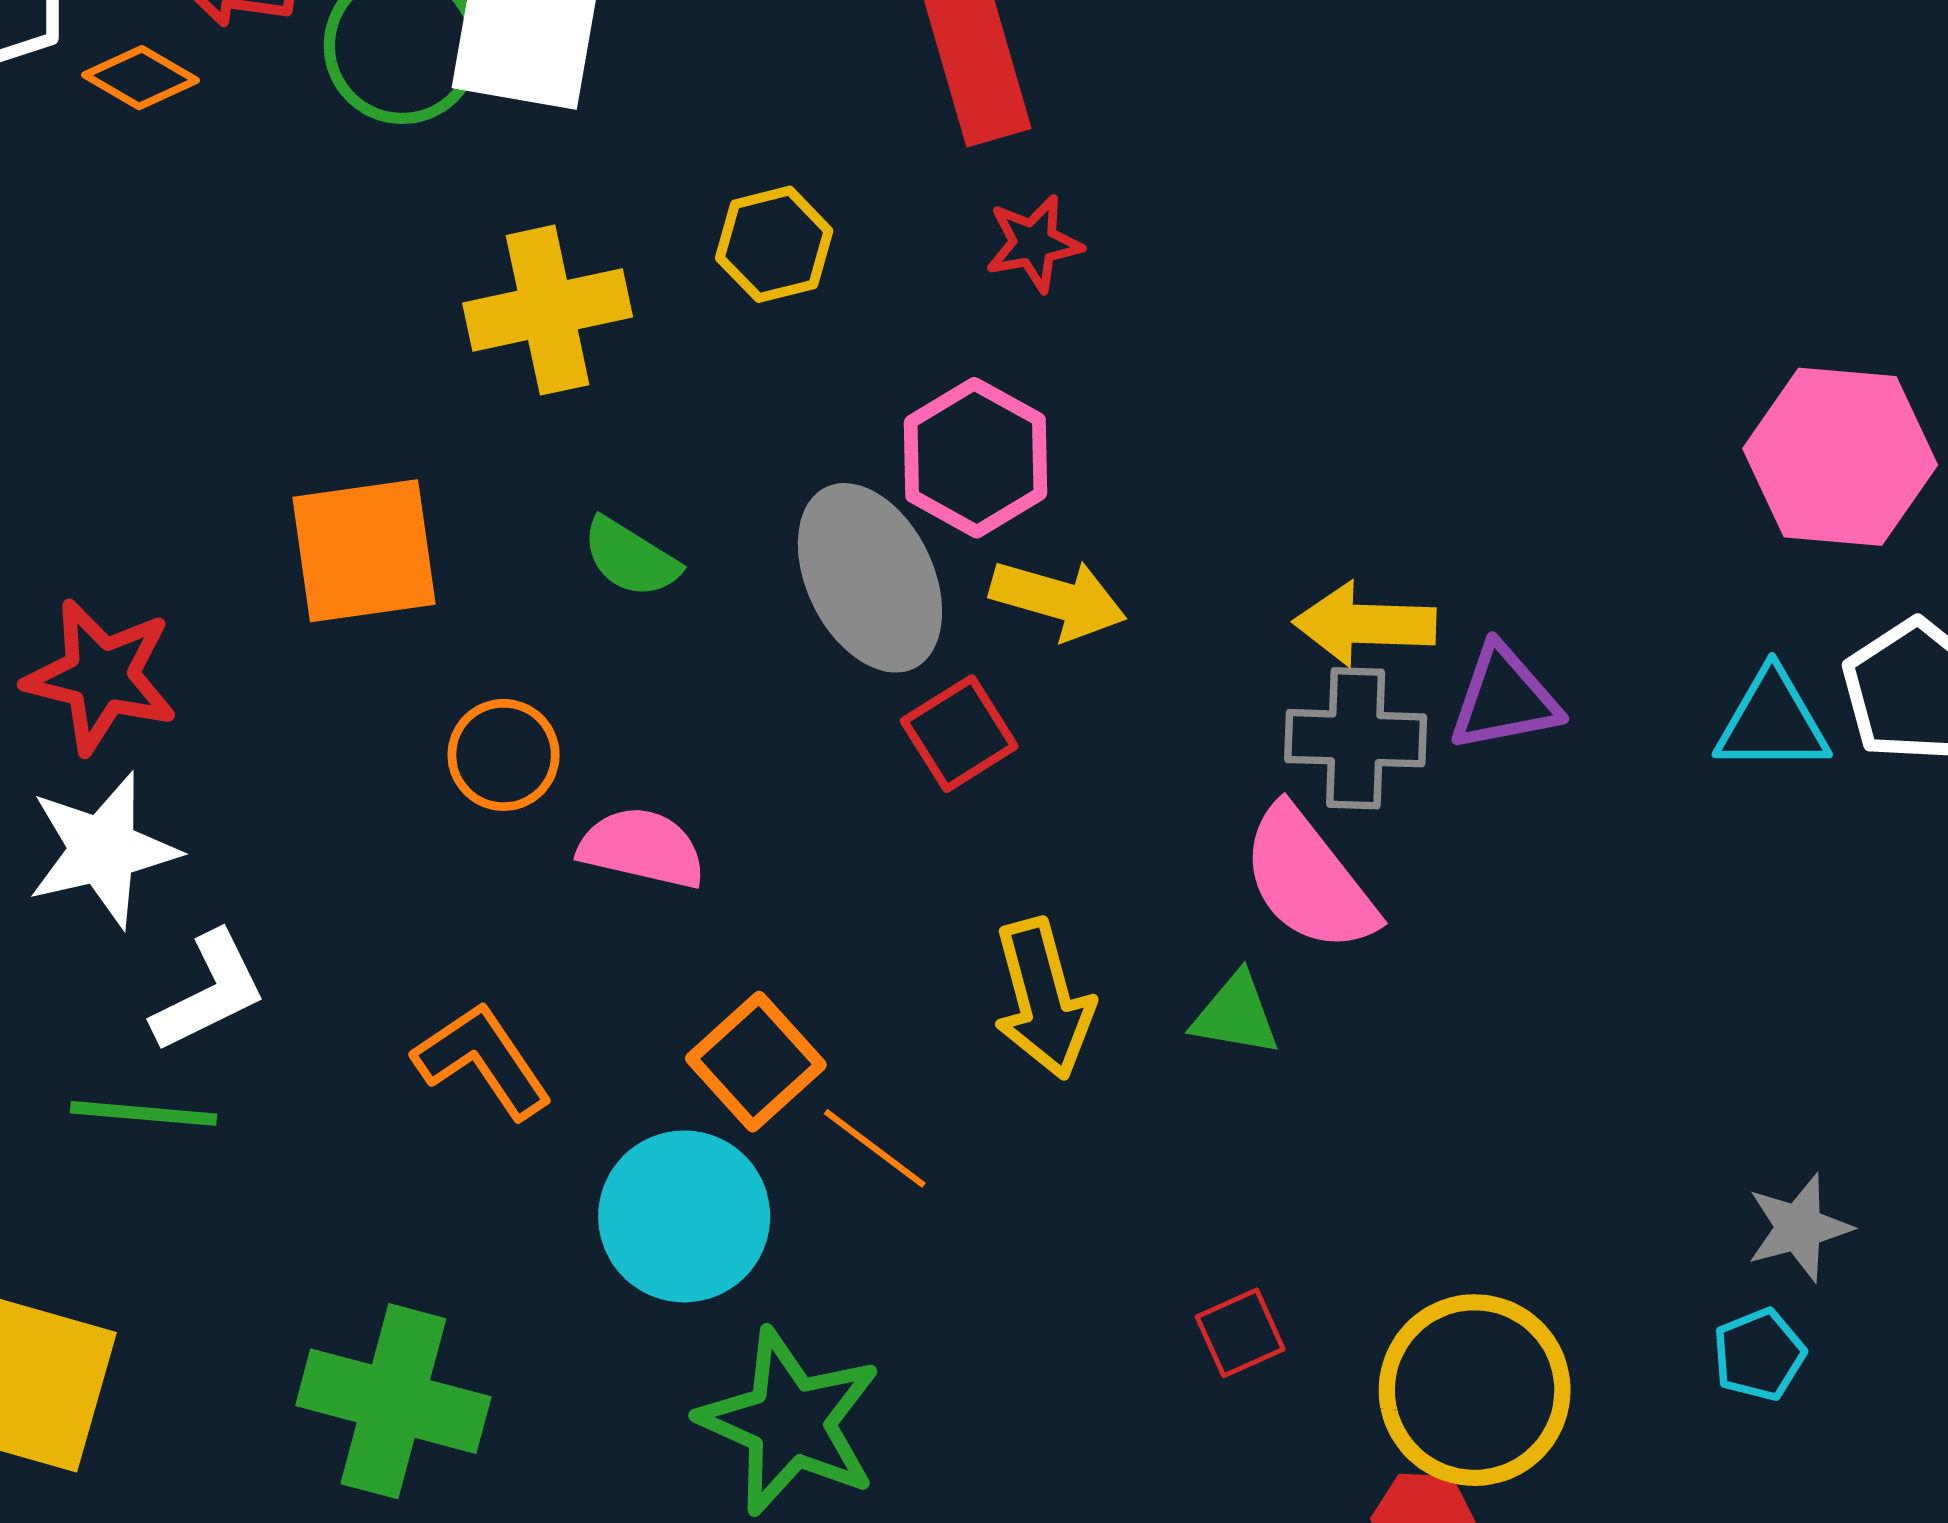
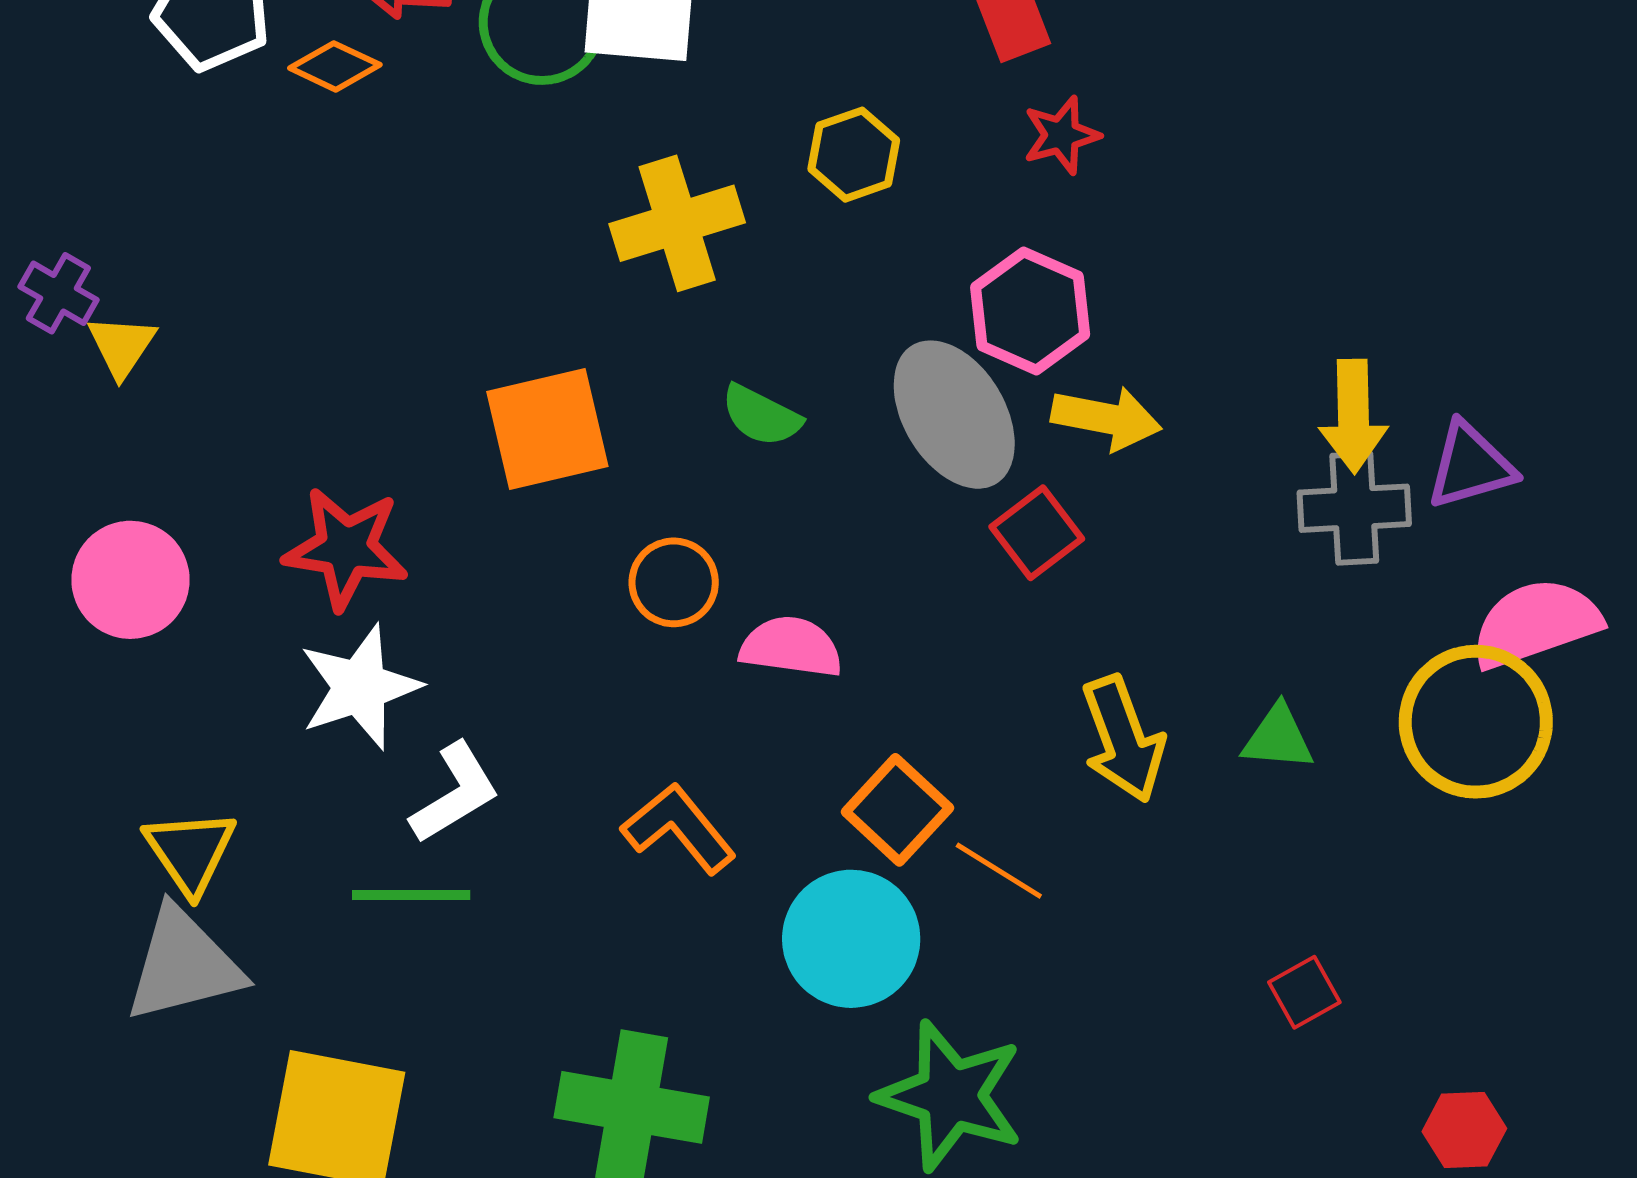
yellow arrow: (1365, 624) -> (1353, 416), turned -88
pink semicircle: (1309, 880) -> (1536, 623), moved, turned 114
yellow circle: (1475, 1390) -> (1476, 722), moved

